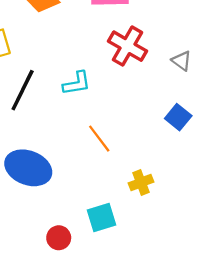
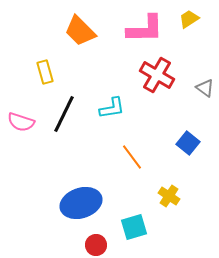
blue square: (178, 117) -> (188, 143), moved
blue ellipse: (28, 168) -> (81, 203), moved, turned -39
yellow cross: (141, 183) -> (169, 196), turned -35

